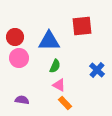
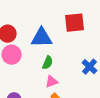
pink triangle: (59, 85) -> (52, 82), turned -48

